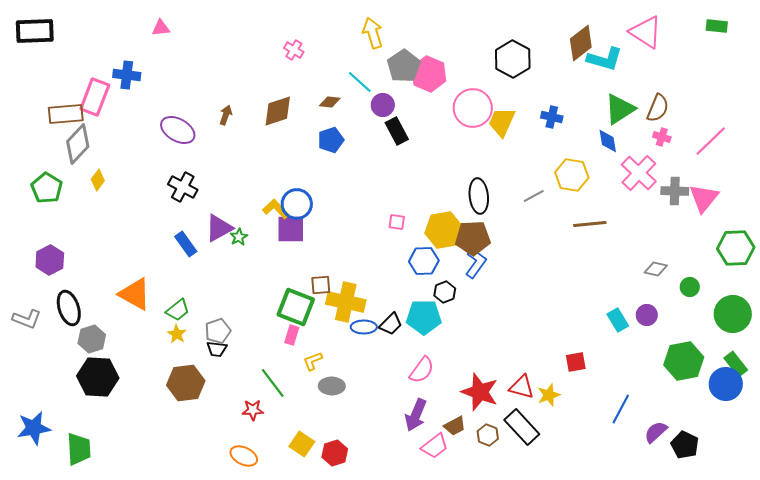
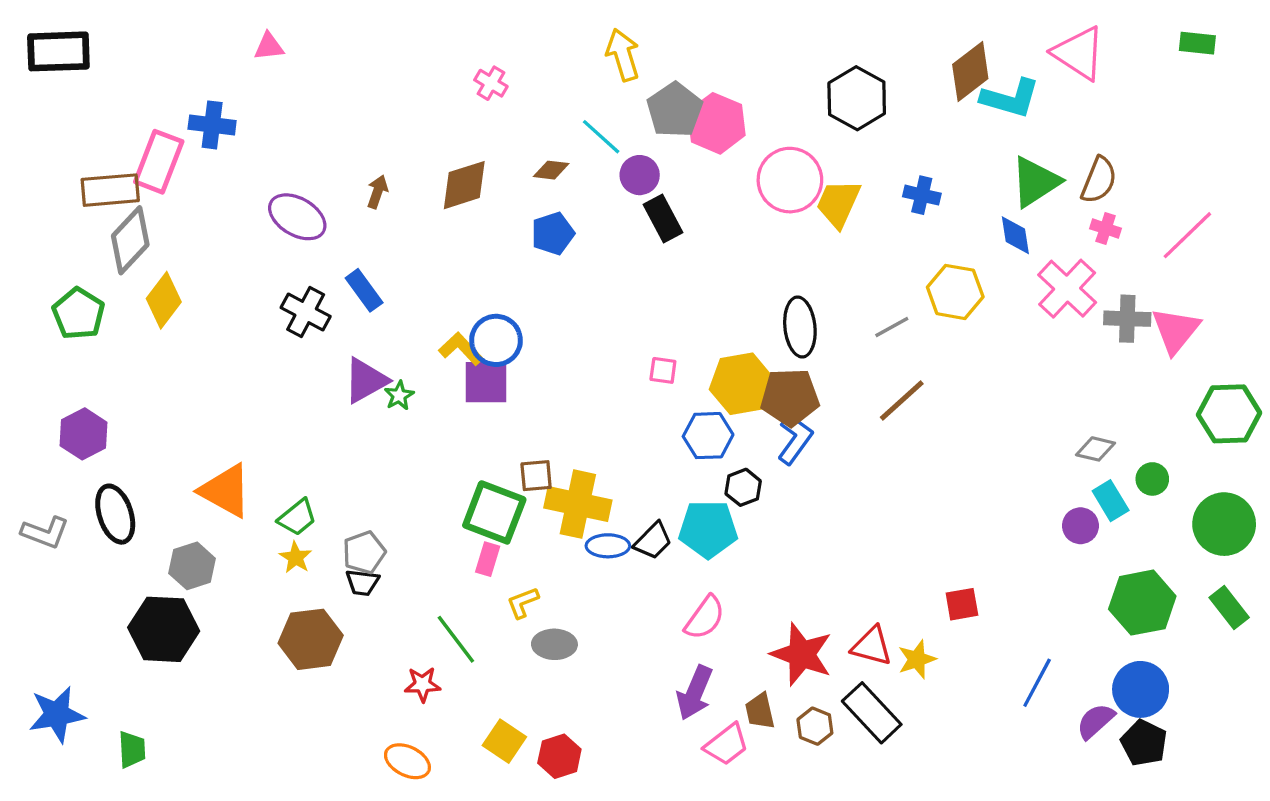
yellow diamond: (98, 180) -> (164, 300), size x1.5
brown line: (590, 224) -> (902, 400), moved, turned -36
blue rectangle: (186, 244) -> (364, 290), moved
cyan rectangle: (618, 320) -> (1111, 501), moved
gray hexagon: (92, 339) -> (192, 566), moved
blue circle: (726, 384) -> (1141, 689), moved
brown trapezoid: (455, 426) -> (760, 711), turned 105
green trapezoid: (79, 449) -> (132, 750), size x0.7

